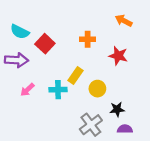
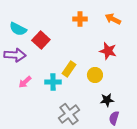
orange cross: (88, 39) -> (80, 19), moved
yellow circle: (97, 89) -> (95, 75), moved
gray cross: (91, 125) -> (69, 114), moved
purple semicircle: (125, 129) -> (114, 118), turned -72

